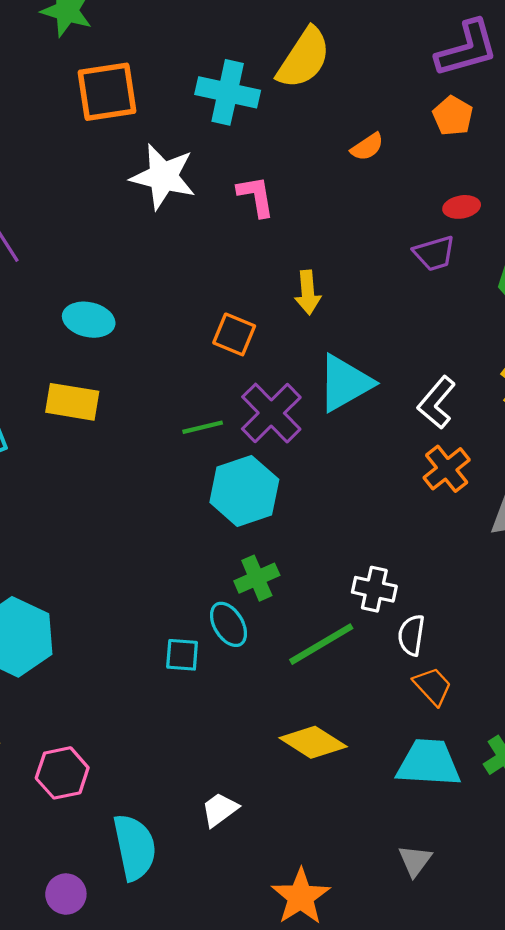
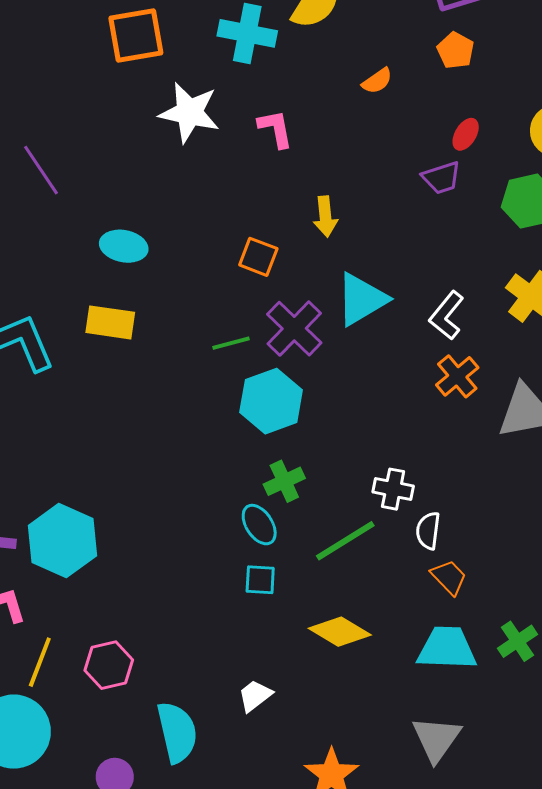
red ellipse: (462, 207) -> (466, 134), turned -48
cyan square: (182, 655) -> (260, 580), moved
gray triangle: (415, 861) -> (436, 739), size x1.6

